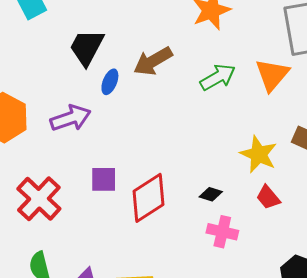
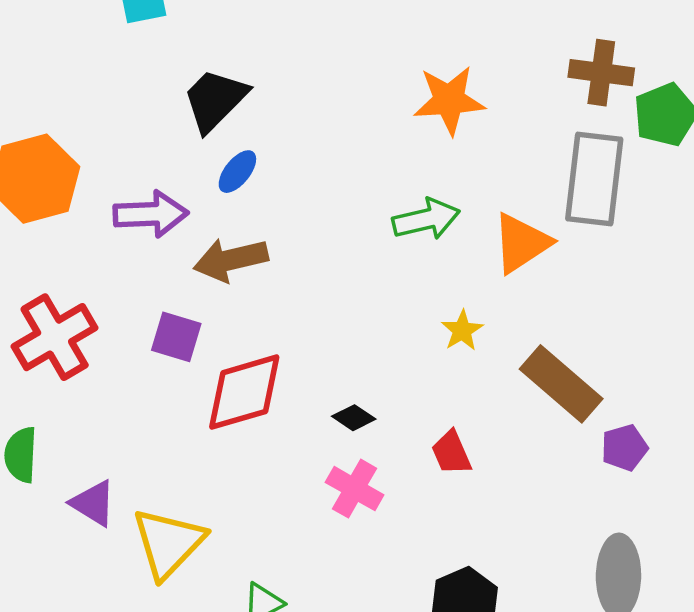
brown arrow: (153, 61) -> (231, 260), moved
yellow star: (259, 154) -> (462, 330), moved, size x0.6

